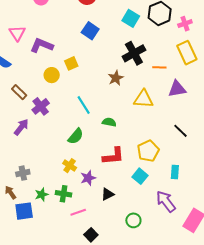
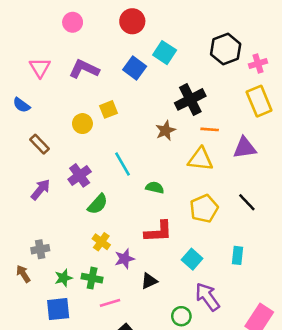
cyan square: (131, 18) -> (165, 53), moved
purple L-shape: (42, 45) -> (84, 69), moved
orange line: (159, 67) -> (210, 129), moved
purple cross: (41, 106) -> (80, 175), moved
green semicircle: (76, 136) -> (98, 204), moved
yellow pentagon: (148, 151) -> (204, 209), moved
purple arrow: (166, 201) -> (207, 297), moved
blue square: (24, 211) -> (58, 309), moved

